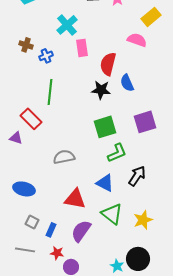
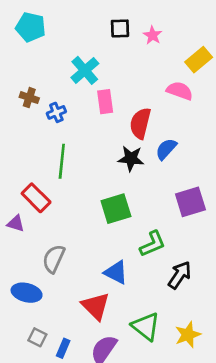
blue semicircle: (127, 83) -> (166, 149), turned 66
green square: (105, 127) -> (116, 209), moved
gray semicircle: (64, 157) -> (54, 259), moved, turned -55
blue triangle: (105, 183) -> (116, 272), moved
red triangle: (75, 199) -> (96, 306), turned 35

